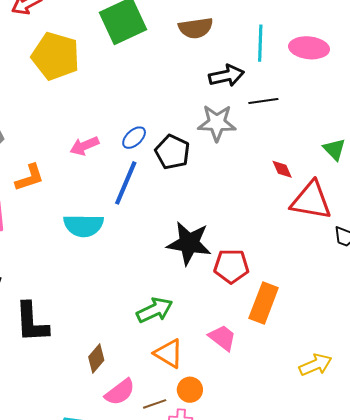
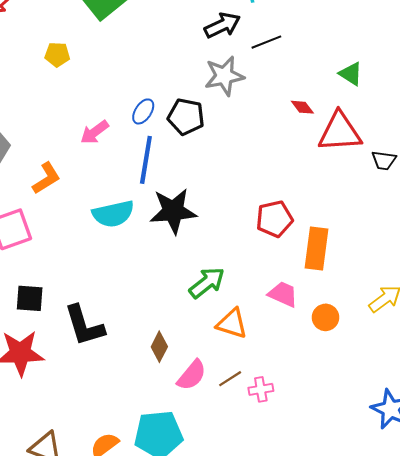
yellow pentagon: (56, 56) -> (57, 55), moved, size x0.5
black star: (189, 243) -> (173, 211), moved
orange circle: (190, 390) -> (326, 317), moved

